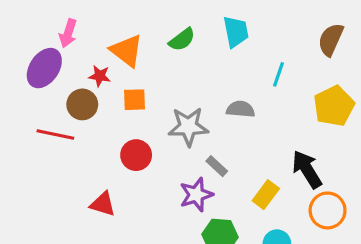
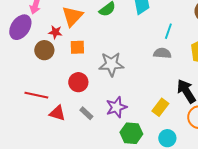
orange triangle: (127, 51) -> (72, 16), turned 35
gray semicircle: (241, 109) -> (162, 53), moved
red line: (55, 135) -> (36, 95), moved
gray rectangle: (217, 166) -> (86, 113), moved

